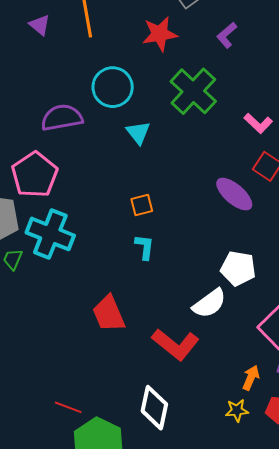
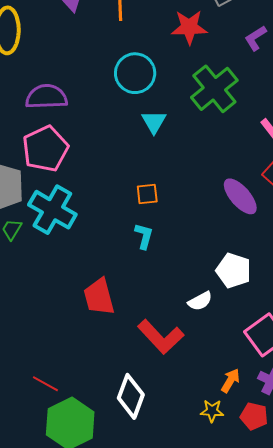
purple semicircle: (62, 118) -> (46, 97), moved
white semicircle: (209, 303) -> (200, 301), size x0.7

